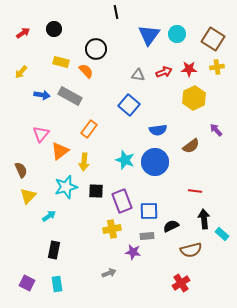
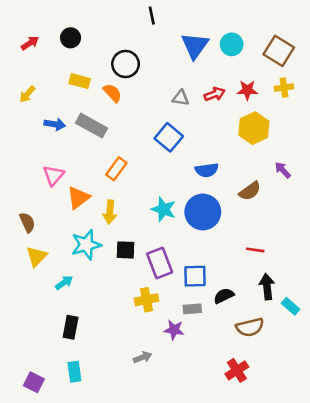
purple square: (27, 283) -> (34, 382), moved

